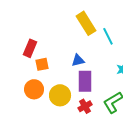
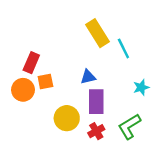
orange circle: (34, 89) -> (23, 90), moved

